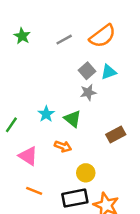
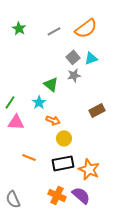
cyan star: (46, 114) -> (39, 102), moved
green triangle: (73, 119) -> (51, 84), moved
pink triangle: (28, 156) -> (16, 122), moved, turned -30
yellow circle: (86, 173) -> (64, 138), moved

